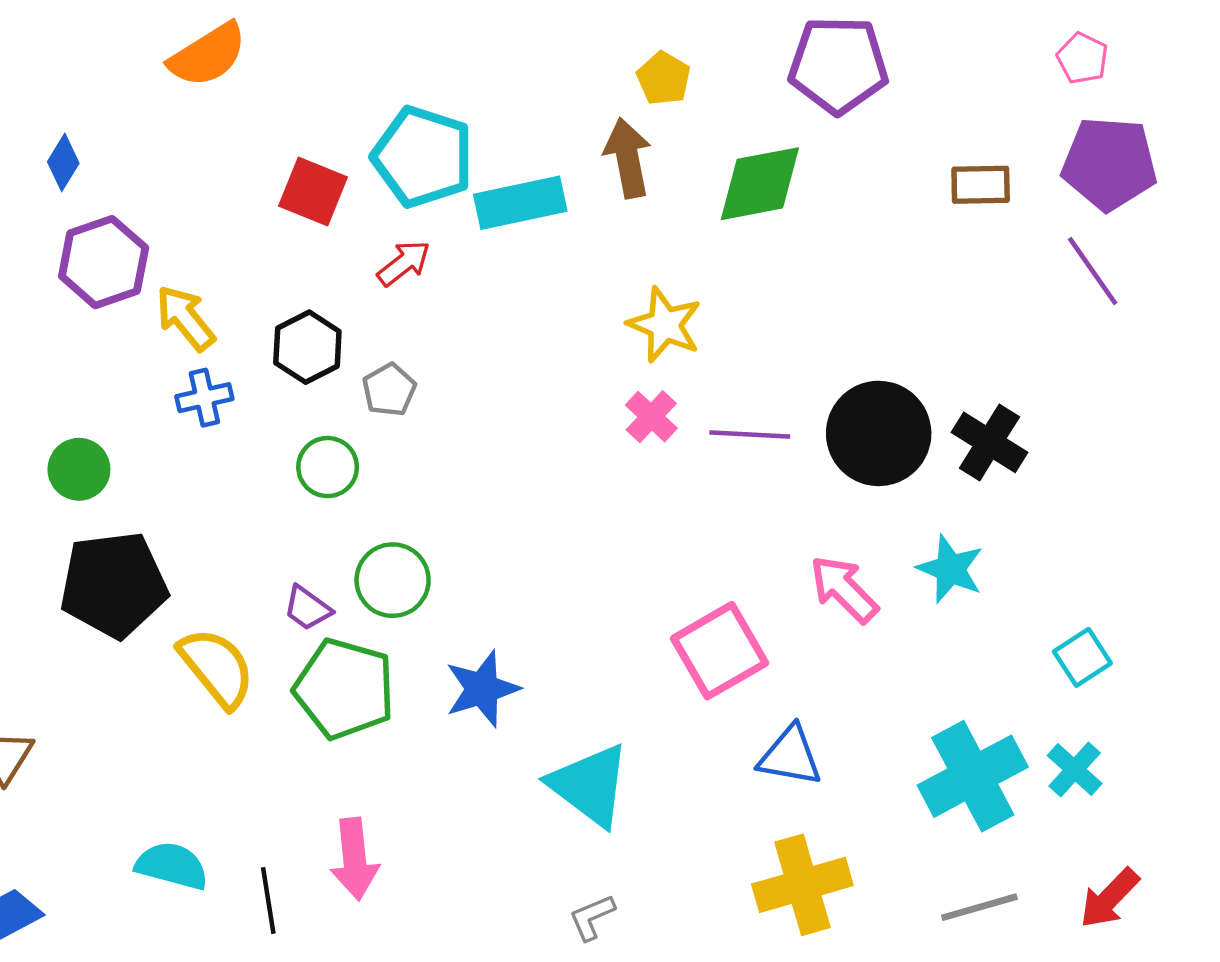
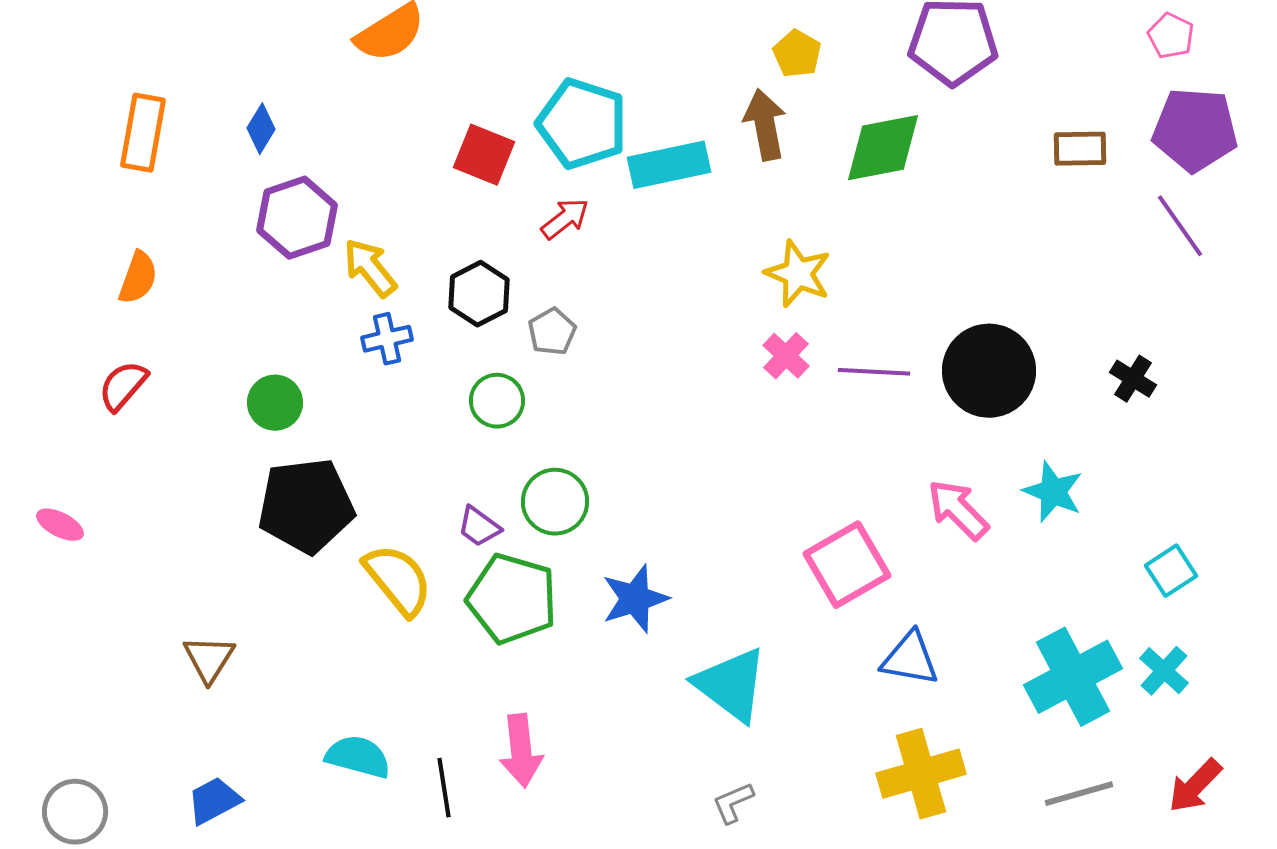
black cross: (990, 442) -> (1133, 379), moved, size x0.7

